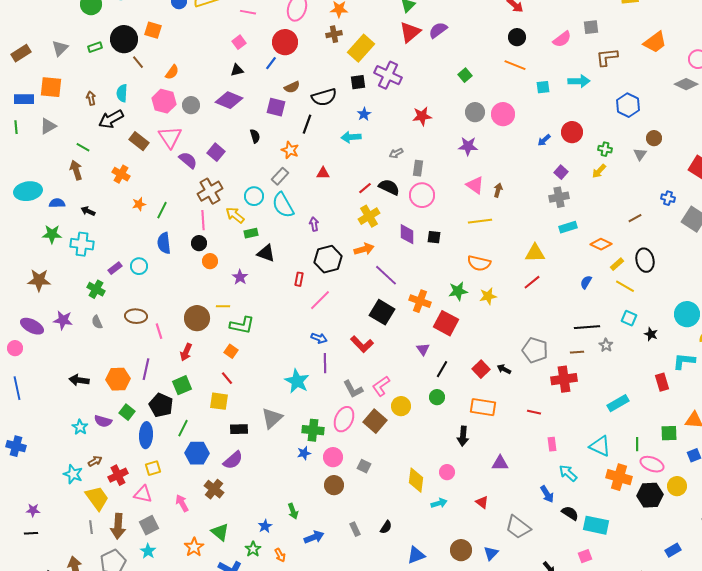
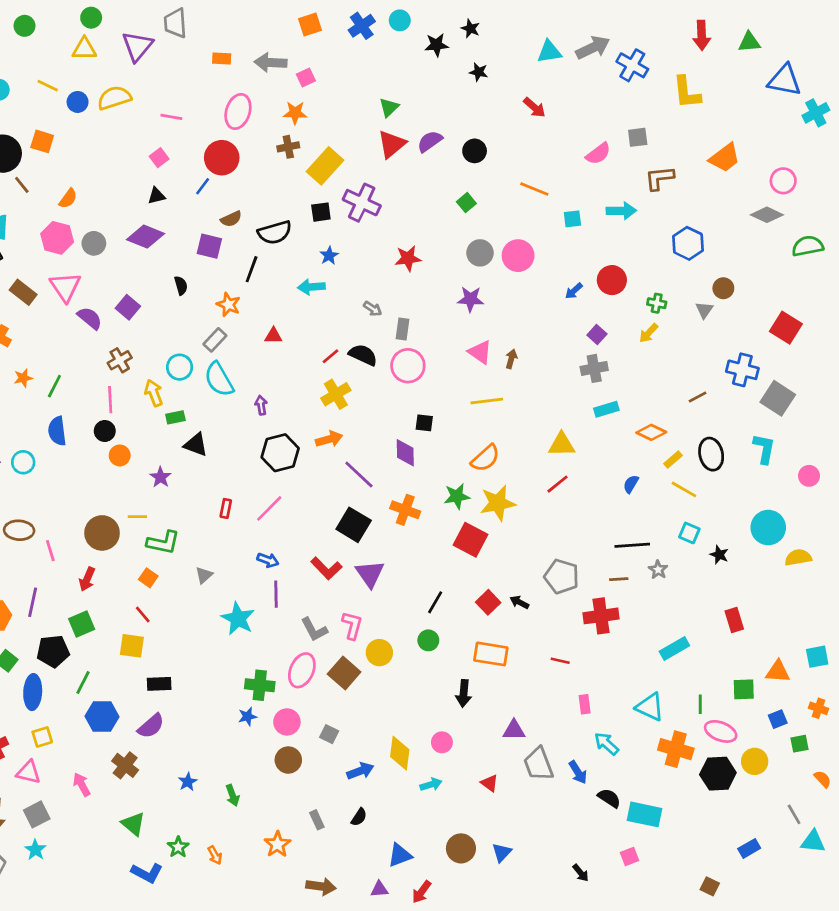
black circle: (517, 37) -> (475, 151), moved
gray arrow: (396, 153) -> (373, 309), turned -120
brown cross: (210, 191) -> (120, 360), size x0.7
blue cross: (668, 198) -> (742, 370), size x1.6
yellow arrow: (235, 215) -> (154, 393), turned 30
purple diamond: (407, 234) -> (405, 453), moved
orange semicircle: (479, 263) -> (485, 458), turned -55
red rectangle: (299, 279) -> (226, 508), moved
yellow star: (488, 296) -> (498, 503), size x1.5
red square: (446, 323) -> (470, 540), moved
purple triangle: (423, 349) -> (370, 574), moved, size x1.6
cyan L-shape: (684, 361) -> (764, 449), moved, turned 95
pink L-shape: (381, 386) -> (352, 625), turned 140
black pentagon: (161, 405) -> (53, 651), turned -30
gray triangle: (272, 418) -> (204, 575), moved, size x0.6
blue star: (265, 526) -> (188, 782), moved
gray trapezoid: (518, 527) -> (538, 764), moved, turned 32
blue arrow: (314, 537) -> (360, 771), moved
orange star: (194, 547) -> (277, 844), moved

